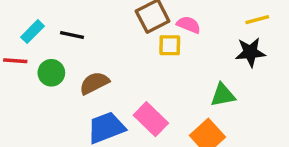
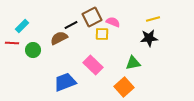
black line: (72, 35) -> (71, 25), moved, turned -40
brown semicircle: (94, 83) -> (59, 38), moved
pink rectangle: (151, 119) -> (93, 65), moved

